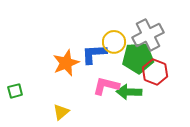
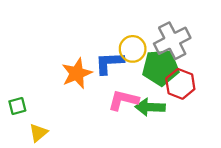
yellow triangle: (61, 112) -> (38, 133), moved

